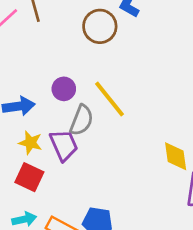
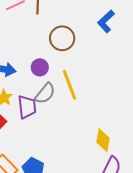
brown circle: (100, 26) -> (62, 38), moved

